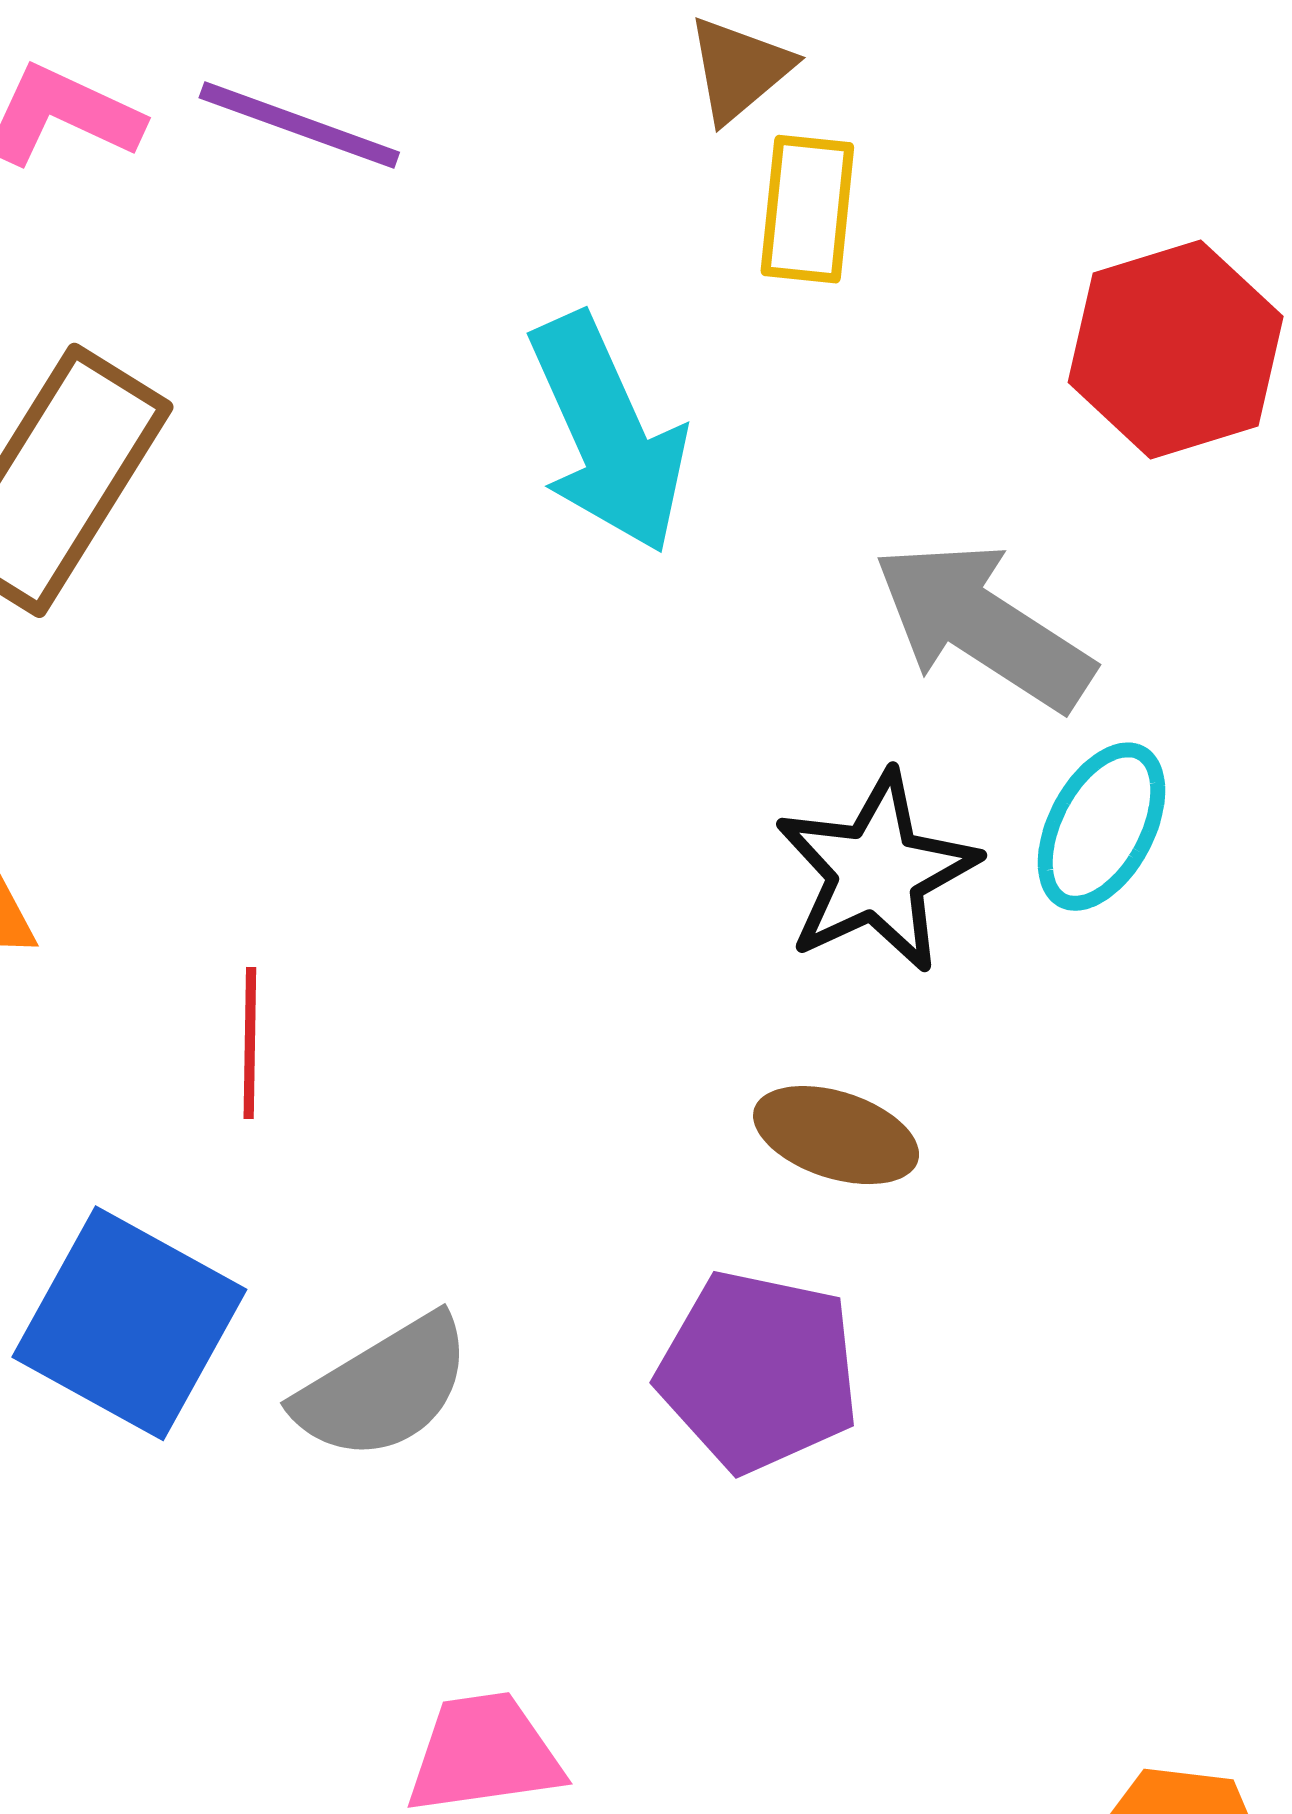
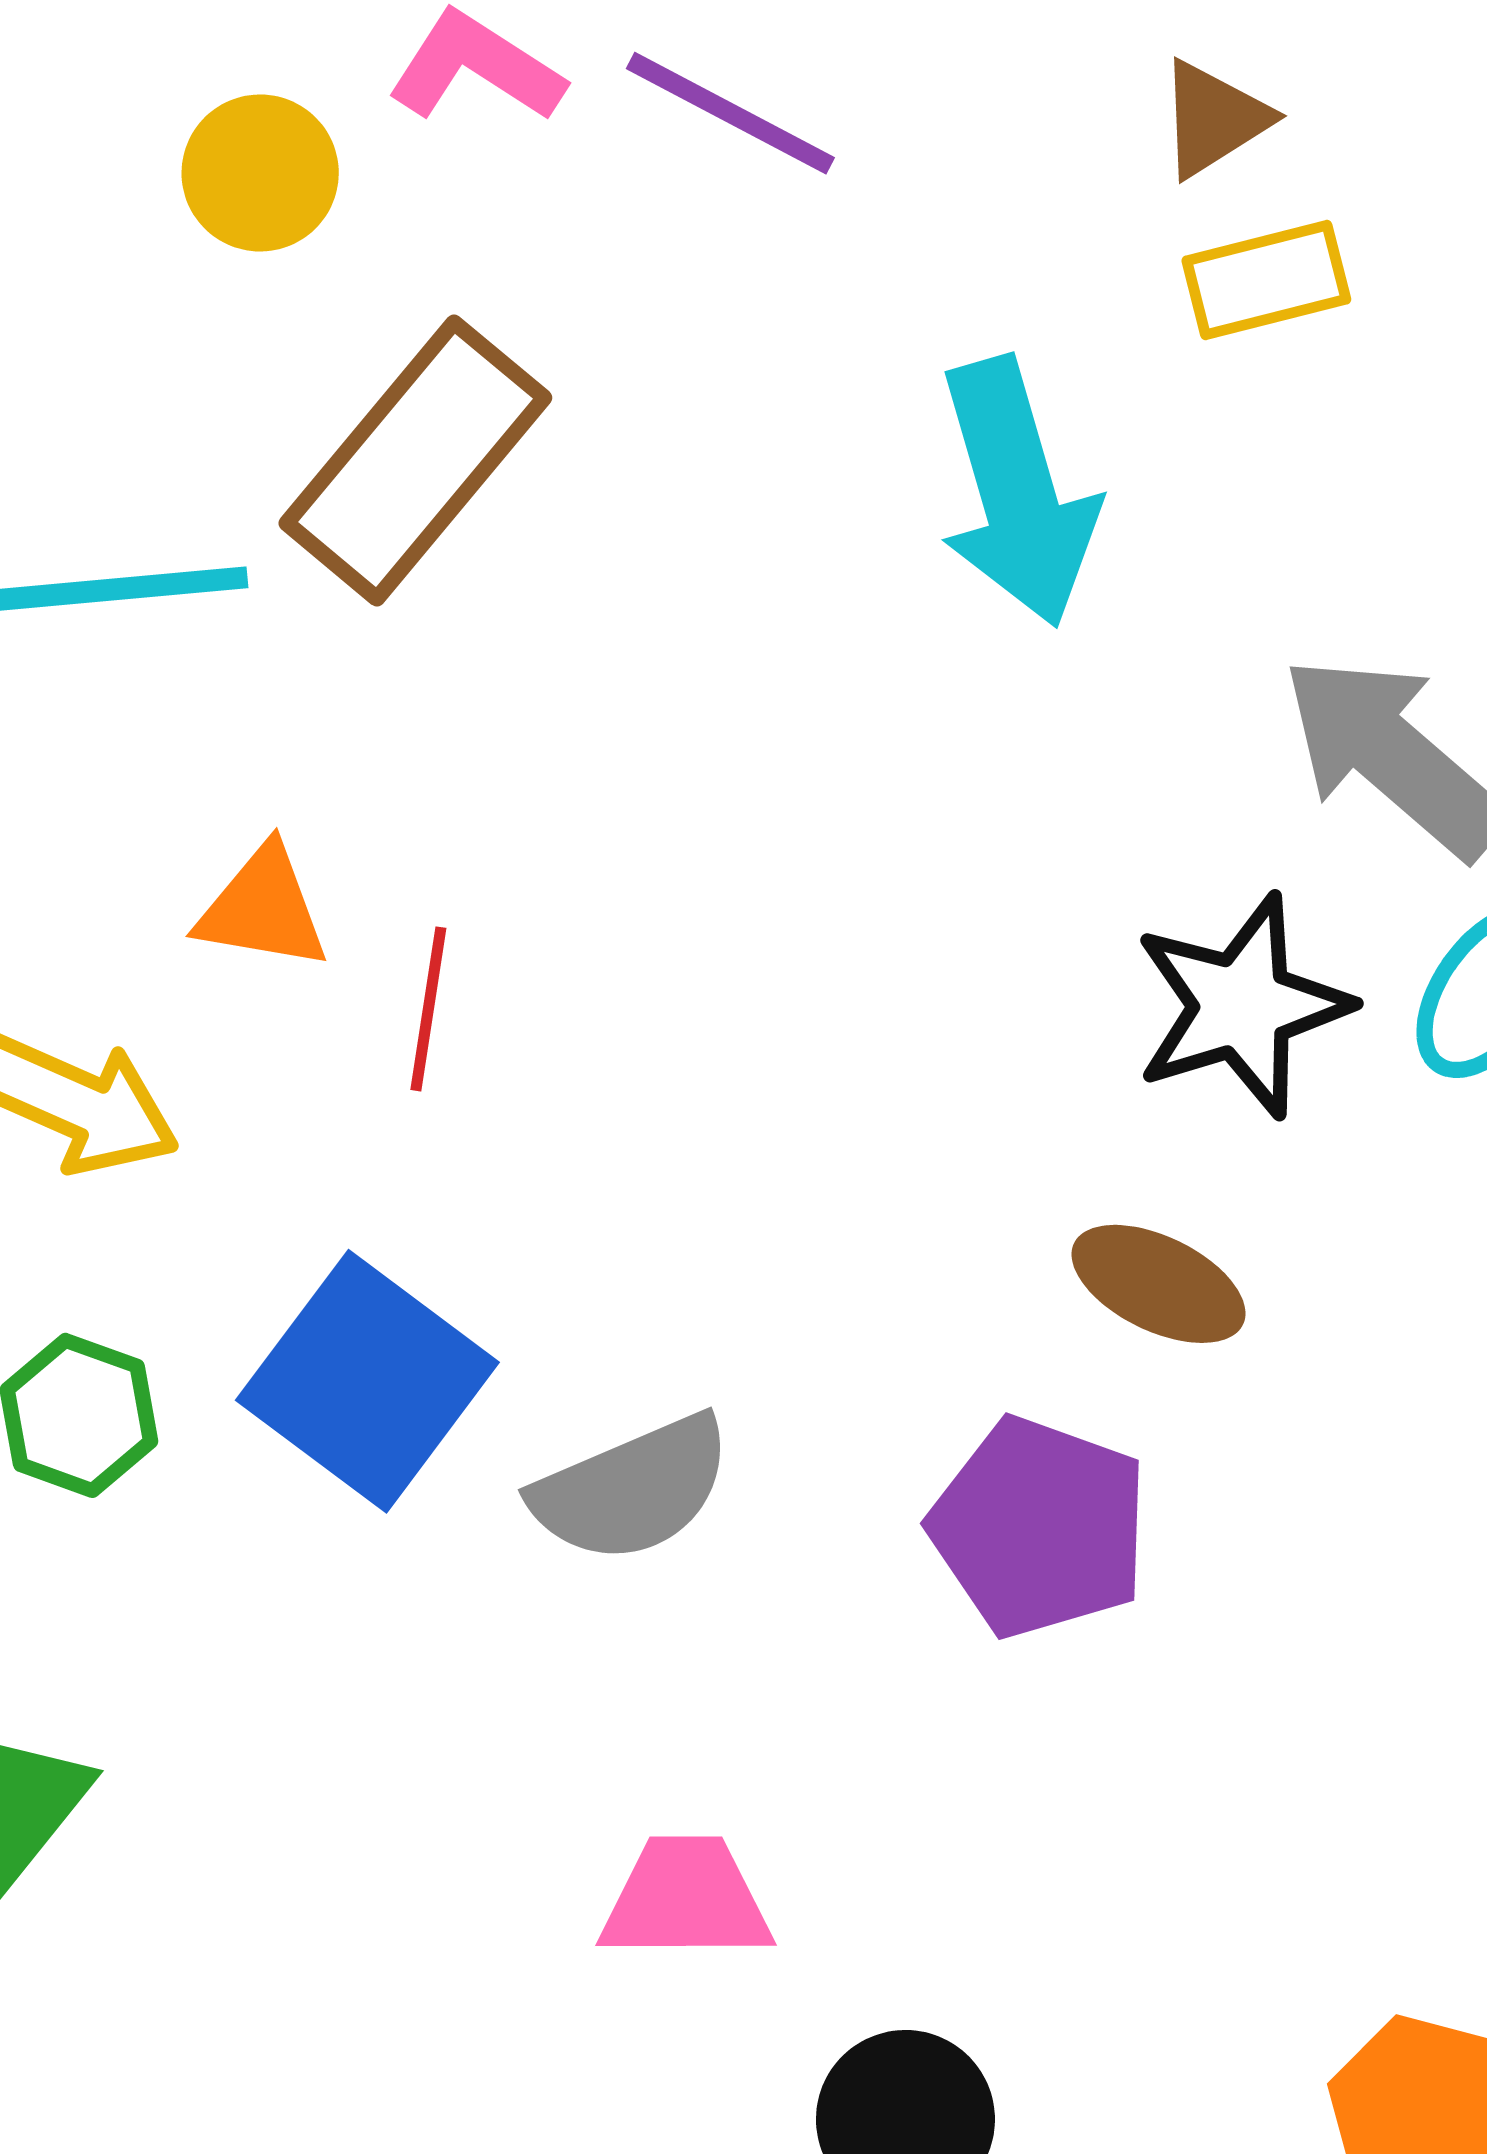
yellow rectangle: (807, 209) -> (1266, 280), turned 62
red line: (250, 1043) -> (428, 1009), moved

